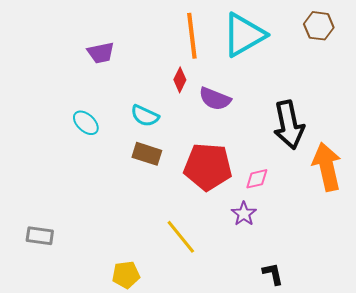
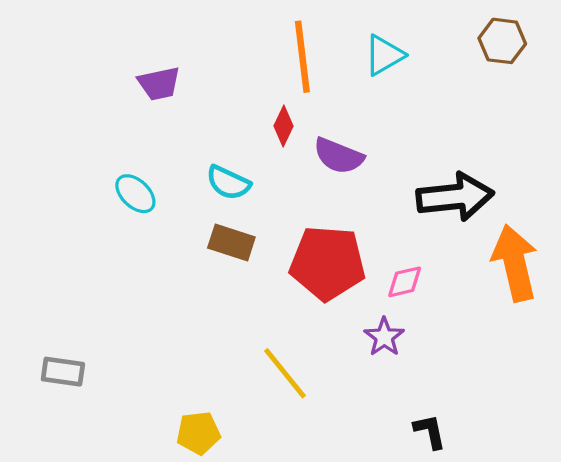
cyan triangle: (244, 35) -> (384, 55), size x0.6
black arrow: (289, 125) -> (455, 197), turned -84

